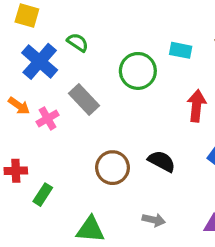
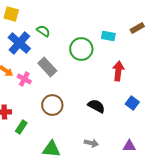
pink cross: (48, 118) -> (24, 79), turned -32
brown circle: (113, 168) -> (52, 105), moved

